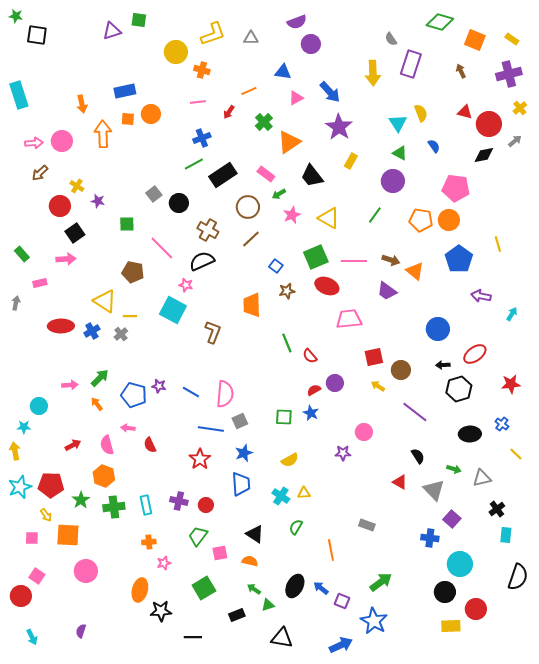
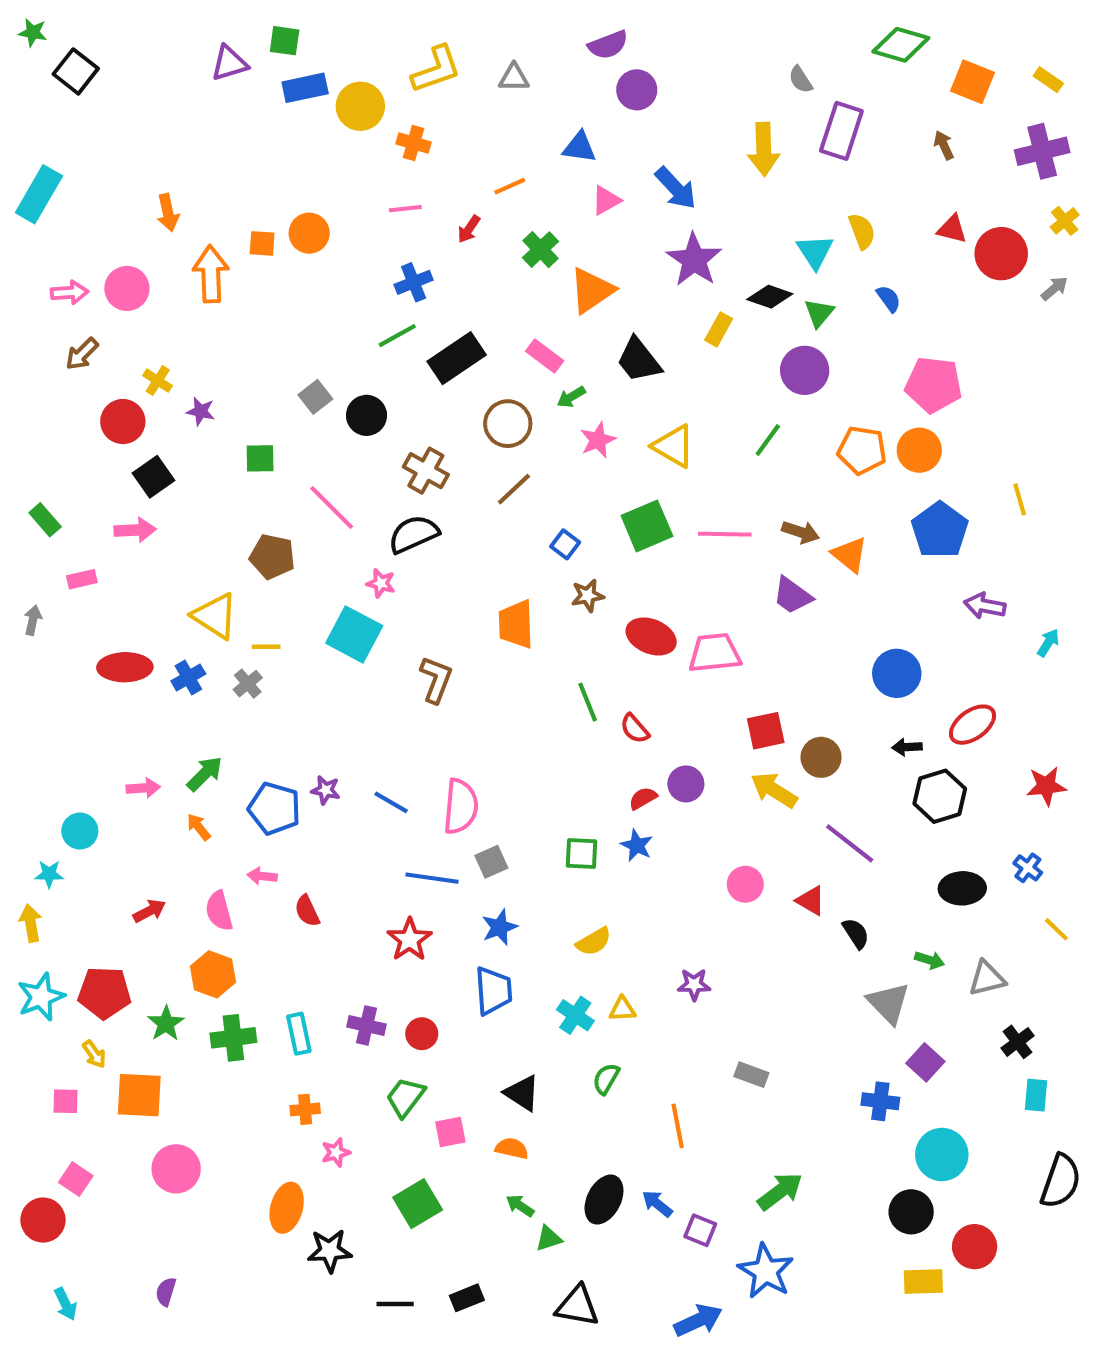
black square: (37, 35) -> (76, 71), turned 30
blue rectangle: (125, 91) -> (305, 88), moved
cyan rectangle: (19, 95) -> (39, 194), turned 48
green triangle: (400, 153) -> (819, 313), turned 42
black diamond: (484, 155) -> (770, 297), moved, turned 30
red ellipse: (327, 286) -> (651, 637), moved
yellow arrow: (378, 386) -> (774, 790), size x1.6
purple star: (343, 453) -> (694, 985), moved
red triangle: (400, 482) -> (811, 901), moved
black rectangle: (237, 615) -> (467, 1298), moved

